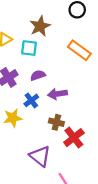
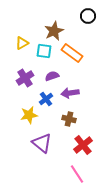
orange rectangle: (79, 50) -> (72, 53), moved
red cross: (74, 138) -> (83, 145), moved
purple triangle: (40, 156) -> (42, 143), moved

